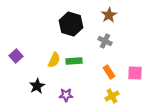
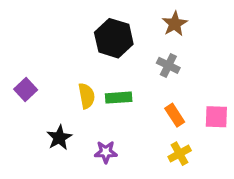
yellow semicircle: (54, 60) -> (87, 96), turned -35

